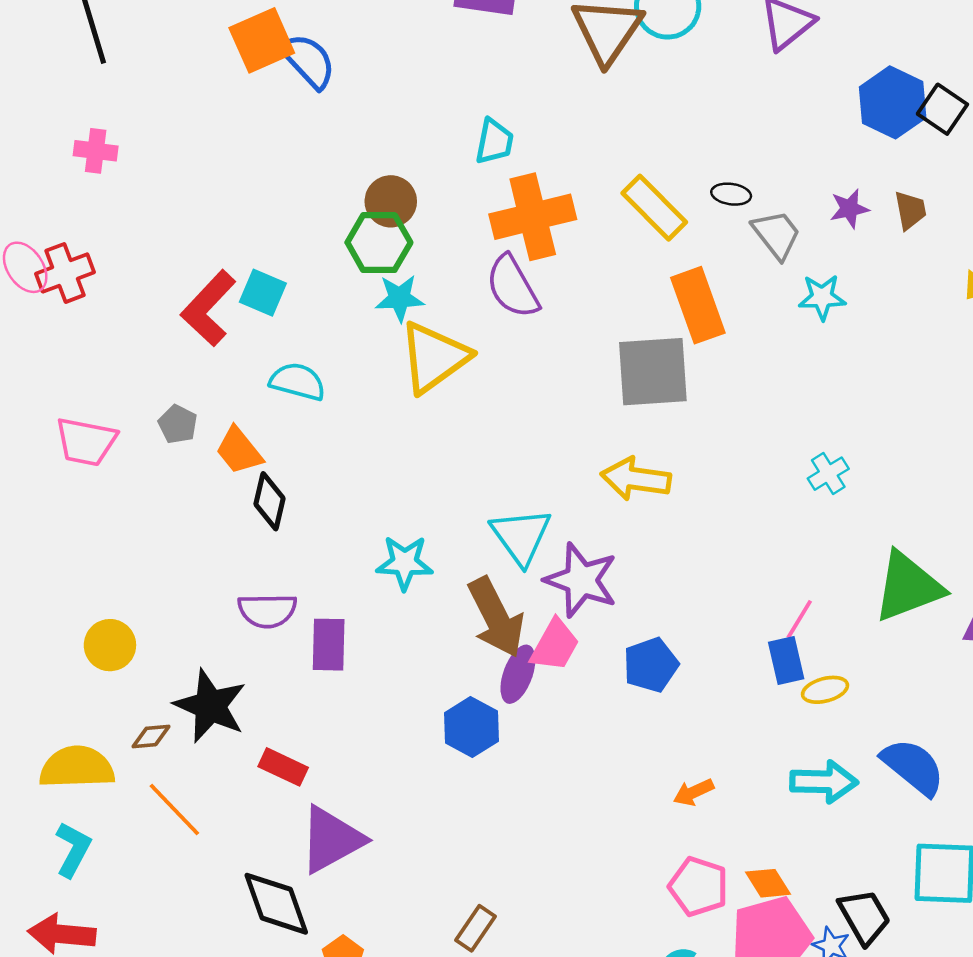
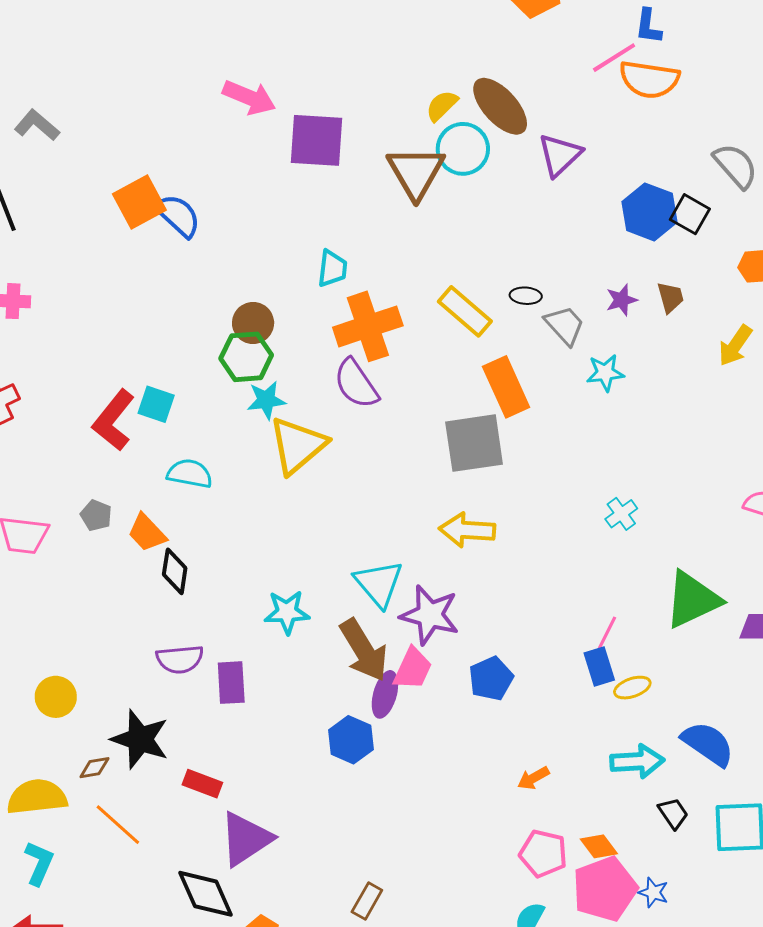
black trapezoid: (864, 917) -> (673, 813), moved, size x0.7

